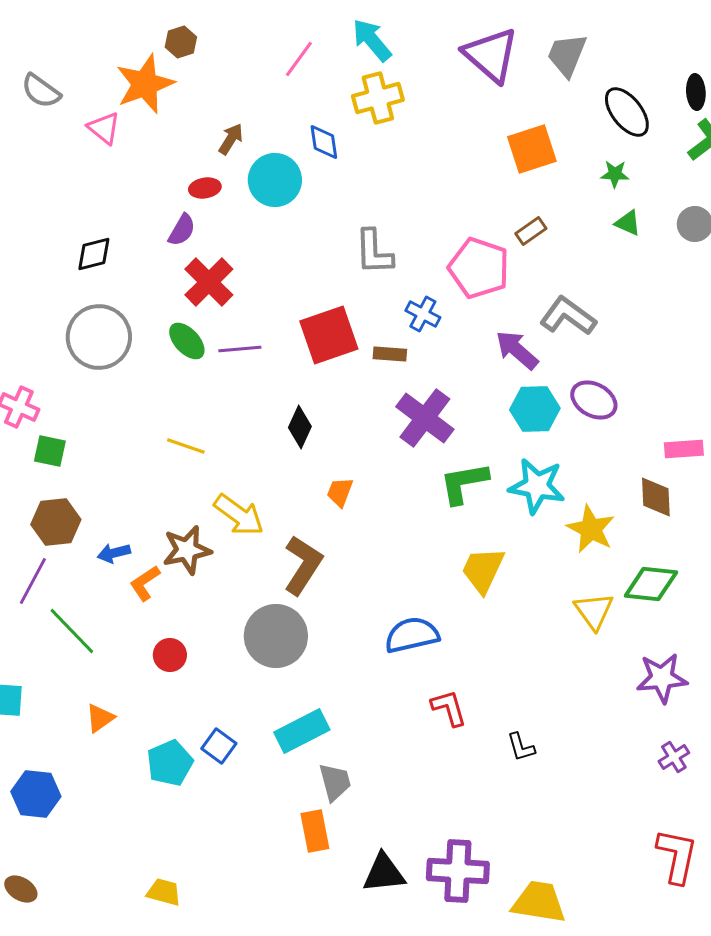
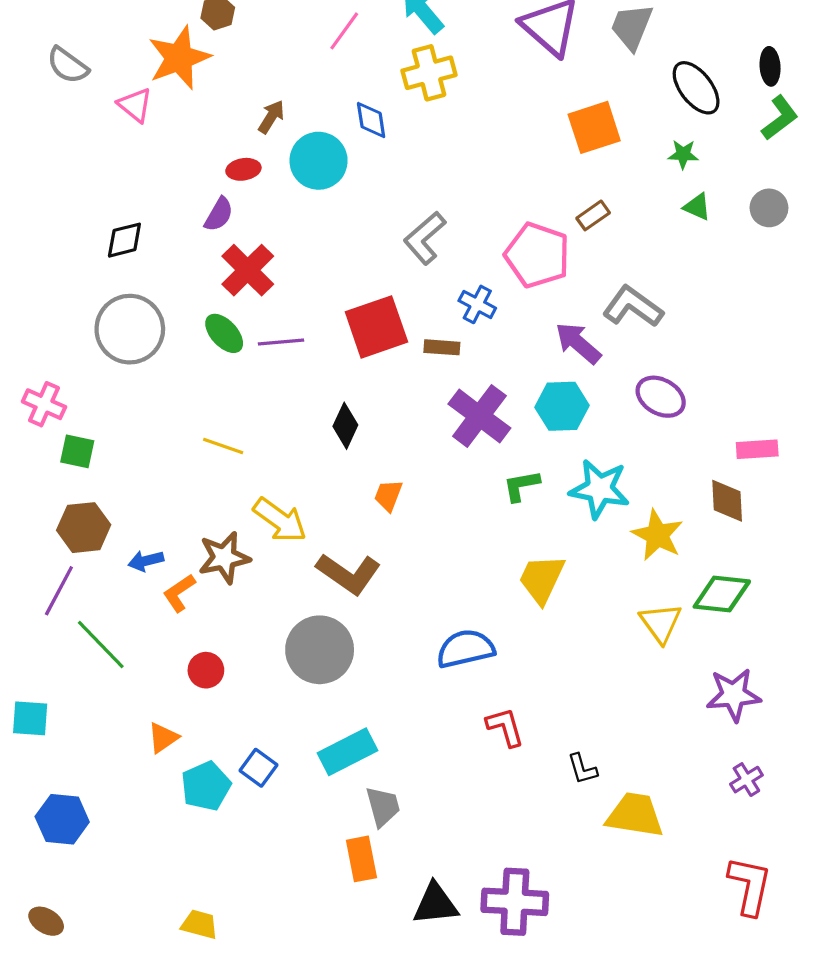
gray L-shape: (374, 252) -> (425, 238), turned 51
cyan hexagon: (535, 409) -> (562, 406), moved
green L-shape: (464, 483) -> (521, 486), size x0.7
brown L-shape: (303, 565) -> (349, 574), turned 92
orange triangle: (100, 718) -> (163, 738), moved
yellow trapezoid: (539, 902) -> (635, 815), moved

